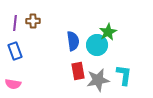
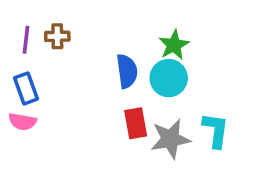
green star: (108, 32) -> (174, 45), moved
pink semicircle: (13, 84) -> (23, 122), moved

